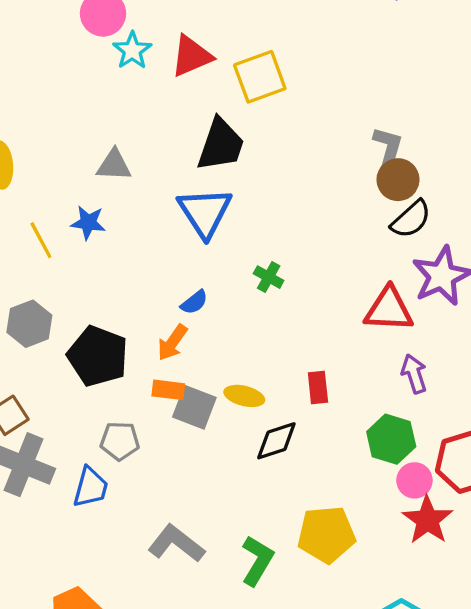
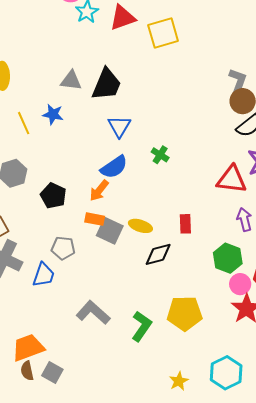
black trapezoid: (221, 145) -> (106, 84), moved
blue triangle: (205, 212) -> (119, 126), moved, size x0.7
blue semicircle: (194, 302) -> (114, 167), size x1.6
black pentagon: (98, 356) -> (53, 196), size x0.7

